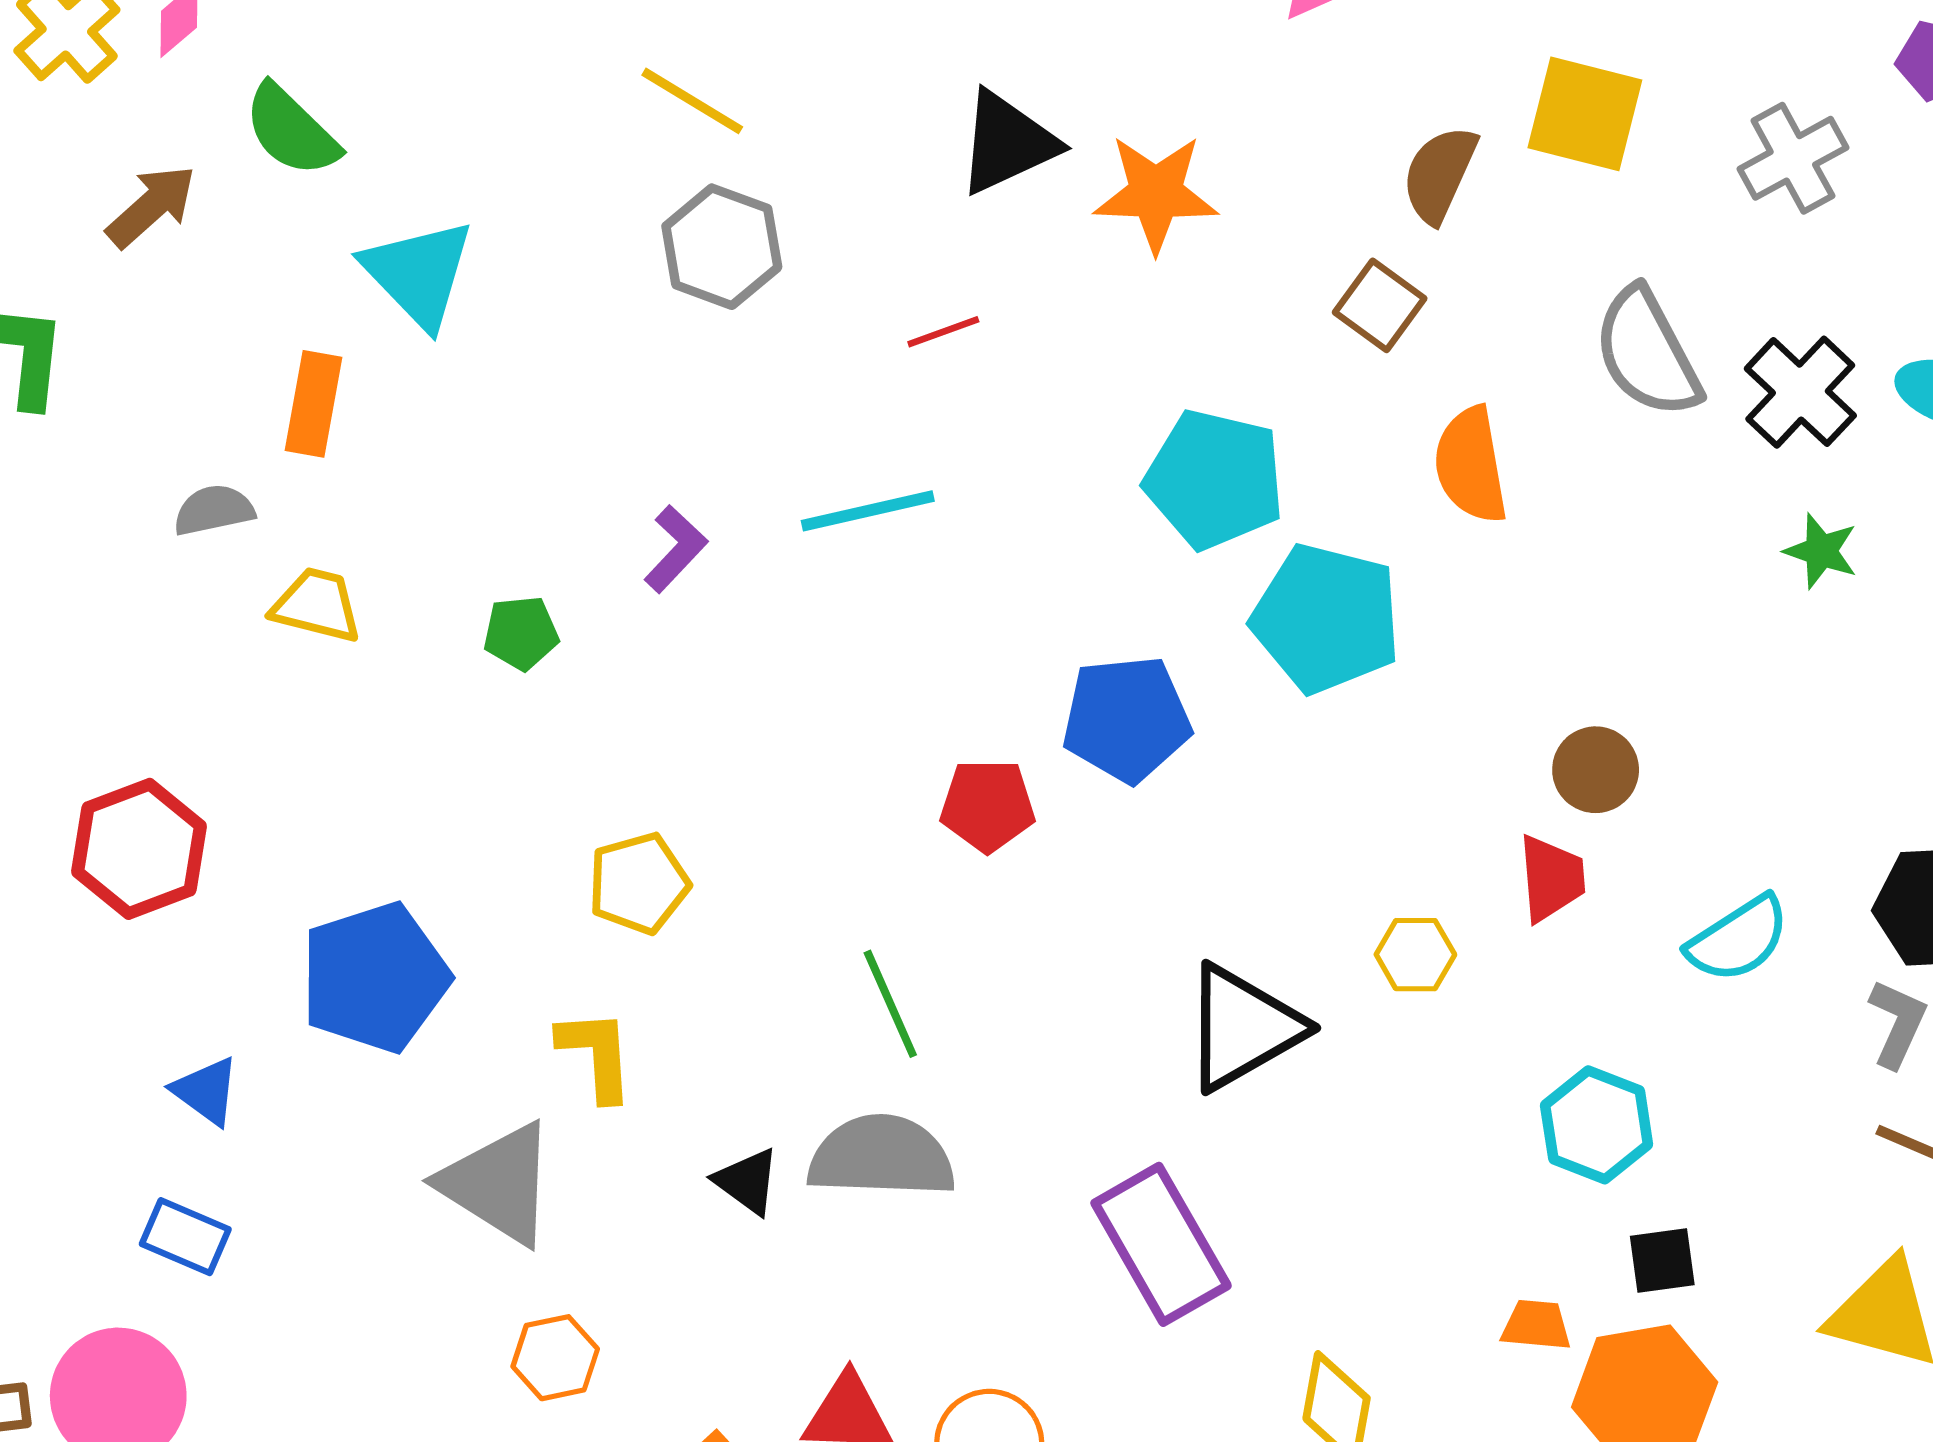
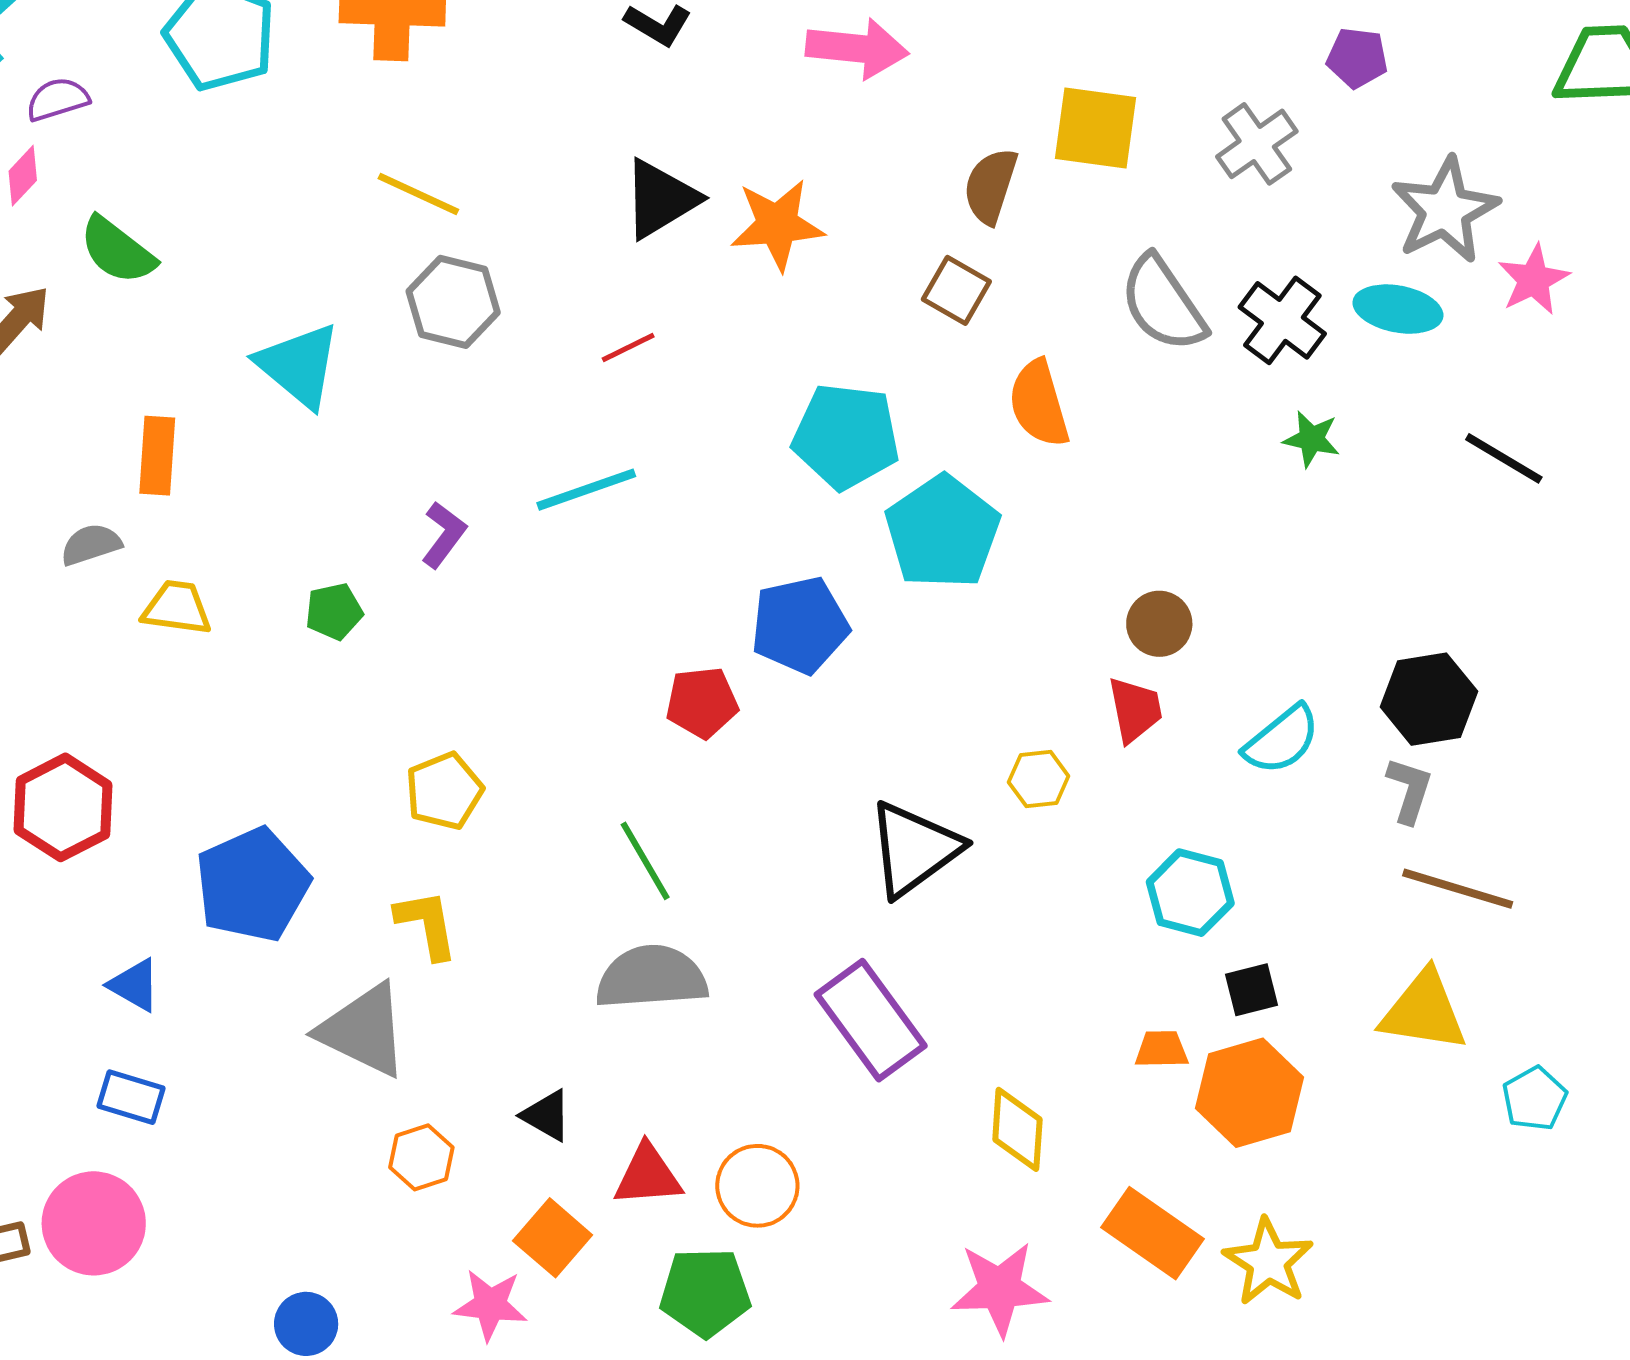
cyan triangle: (418, 273) -> (299, 365), moved
cyan pentagon: (1326, 618) -> (943, 532), turned 30
black triangle: (747, 1181) -> (547, 1115), moved

